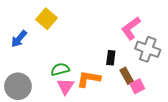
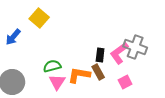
pink L-shape: (131, 28) -> (119, 53), moved
brown rectangle: (127, 76) -> (98, 72), moved

